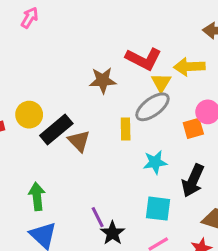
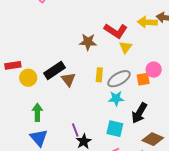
yellow arrow: (189, 67) -> (147, 22), moved
gray ellipse: (153, 107) -> (119, 79), moved
yellow circle: (29, 115) -> (28, 78), moved

